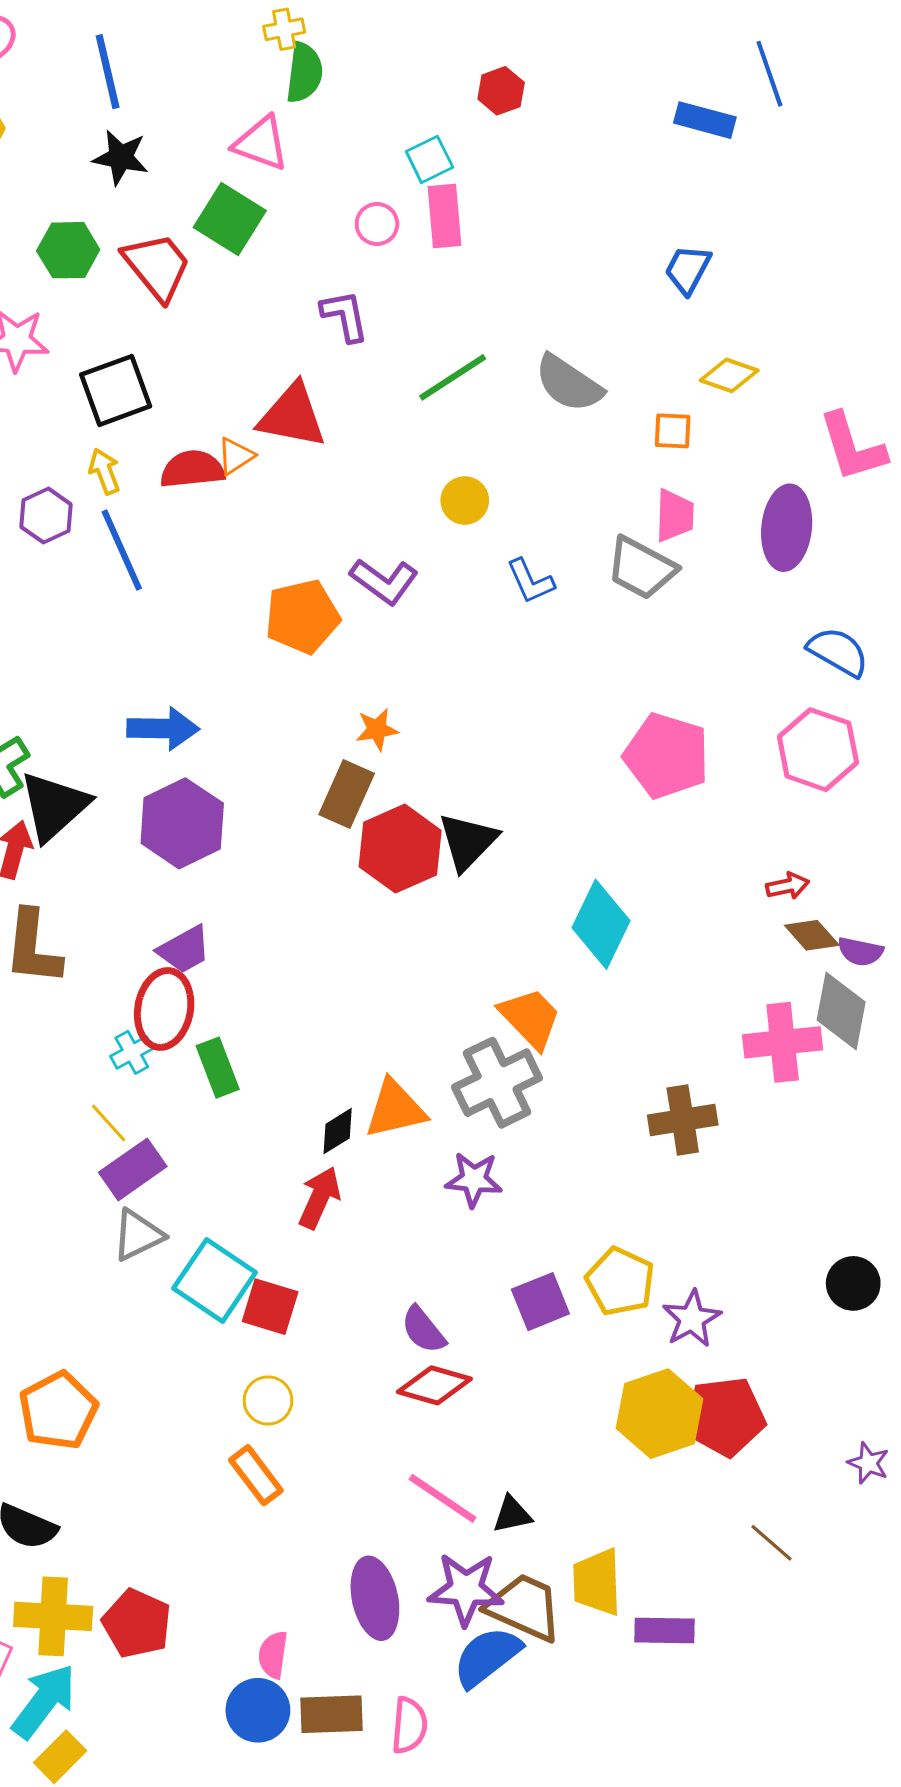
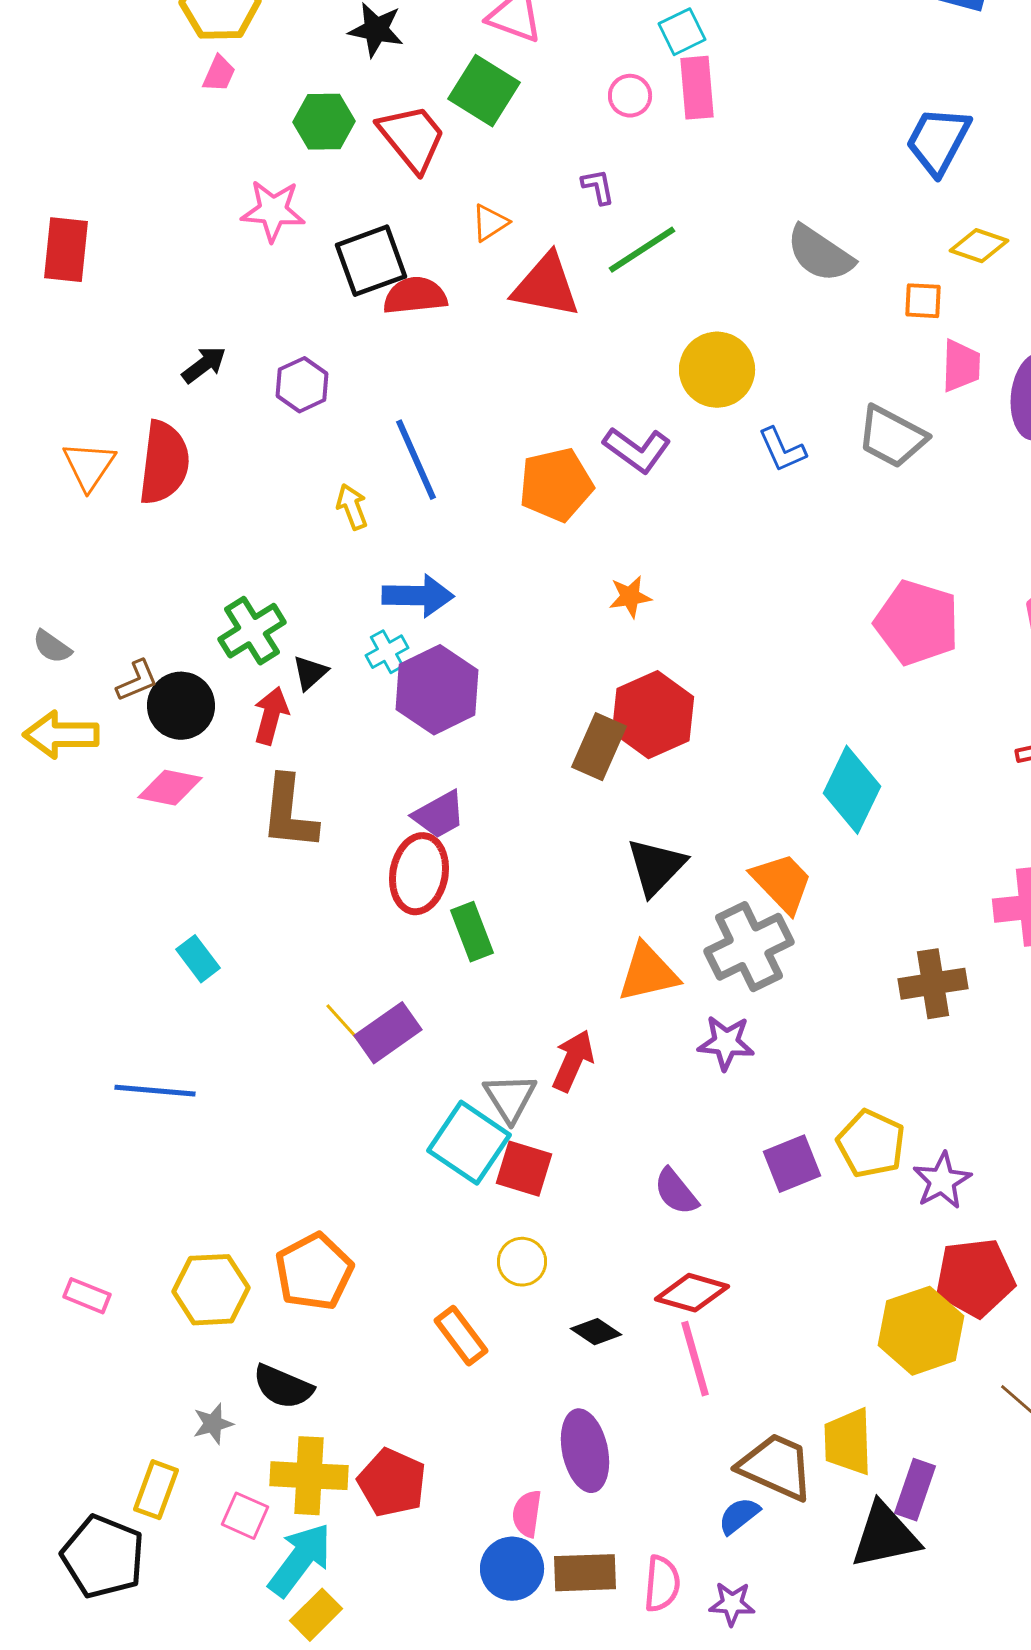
blue trapezoid: (688, 269) -> (938, 141), size x1.4
purple L-shape: (345, 316) -> (598, 187), size x0.7
green line: (453, 377) -> (642, 250), moved
orange triangle: (236, 456) -> (490, 223), moved
red semicircle: (192, 469) -> (415, 296), moved
yellow arrow: (105, 471) -> (352, 507), moved
yellow circle: (465, 500) -> (717, 370), size x1.6
pink trapezoid: (675, 516) -> (961, 366), moved
blue line: (122, 550) -> (416, 460), moved
brown rectangle: (347, 794) -> (599, 747), moved
black triangle: (54, 806) -> (310, 673), size x0.5
black triangle: (468, 842) -> (656, 867), moved
cyan cross: (132, 1052) -> (387, 652), moved
yellow line: (109, 1123) -> (343, 1023), moved
black diamond: (338, 1131) -> (596, 1332), moved, turned 66
gray triangle: (138, 1235) -> (510, 1098), moved, turned -36
red diamond: (434, 1385) -> (692, 1293), moved
yellow hexagon: (659, 1414) -> (921, 1331), moved
orange rectangle: (256, 1475) -> (461, 1336), moved
pink line: (443, 1498) -> (695, 1359), turned 40
black triangle: (512, 1515) -> (885, 1536), moved, size x1.8
purple star: (466, 1589) -> (732, 1604), moved, size x0.6
purple ellipse: (375, 1598) -> (585, 1451), moved
purple rectangle: (665, 1631) -> (915, 1490), turned -72
blue semicircle: (487, 1657) -> (739, 1516), size x0.6

